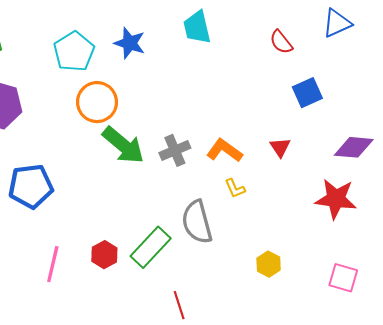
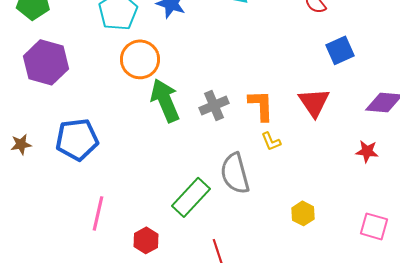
green arrow: (123, 145) -> (165, 100), turned -153
red triangle: (280, 147) -> (314, 102), size x1.6
orange L-shape: (224, 150) -> (261, 105), turned 52
red star: (336, 199) -> (367, 151), size x0.6
red hexagon: (104, 255) -> (146, 240), moved

